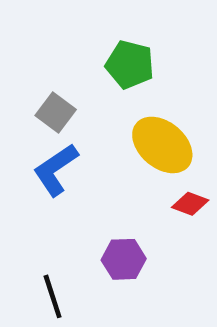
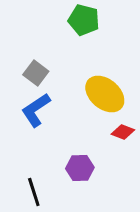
green pentagon: (130, 65) -> (84, 20), moved

